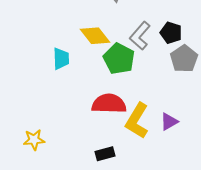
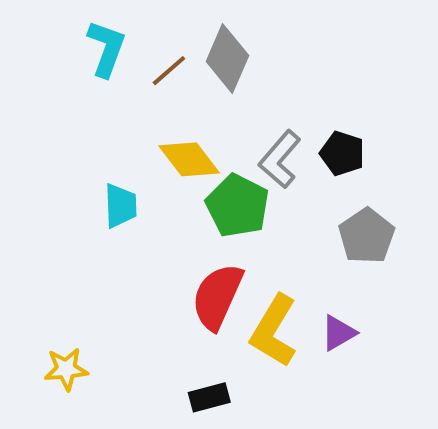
gray pentagon: (184, 59) -> (367, 236), moved
red semicircle: (109, 104) -> (217, 296), turned -68

